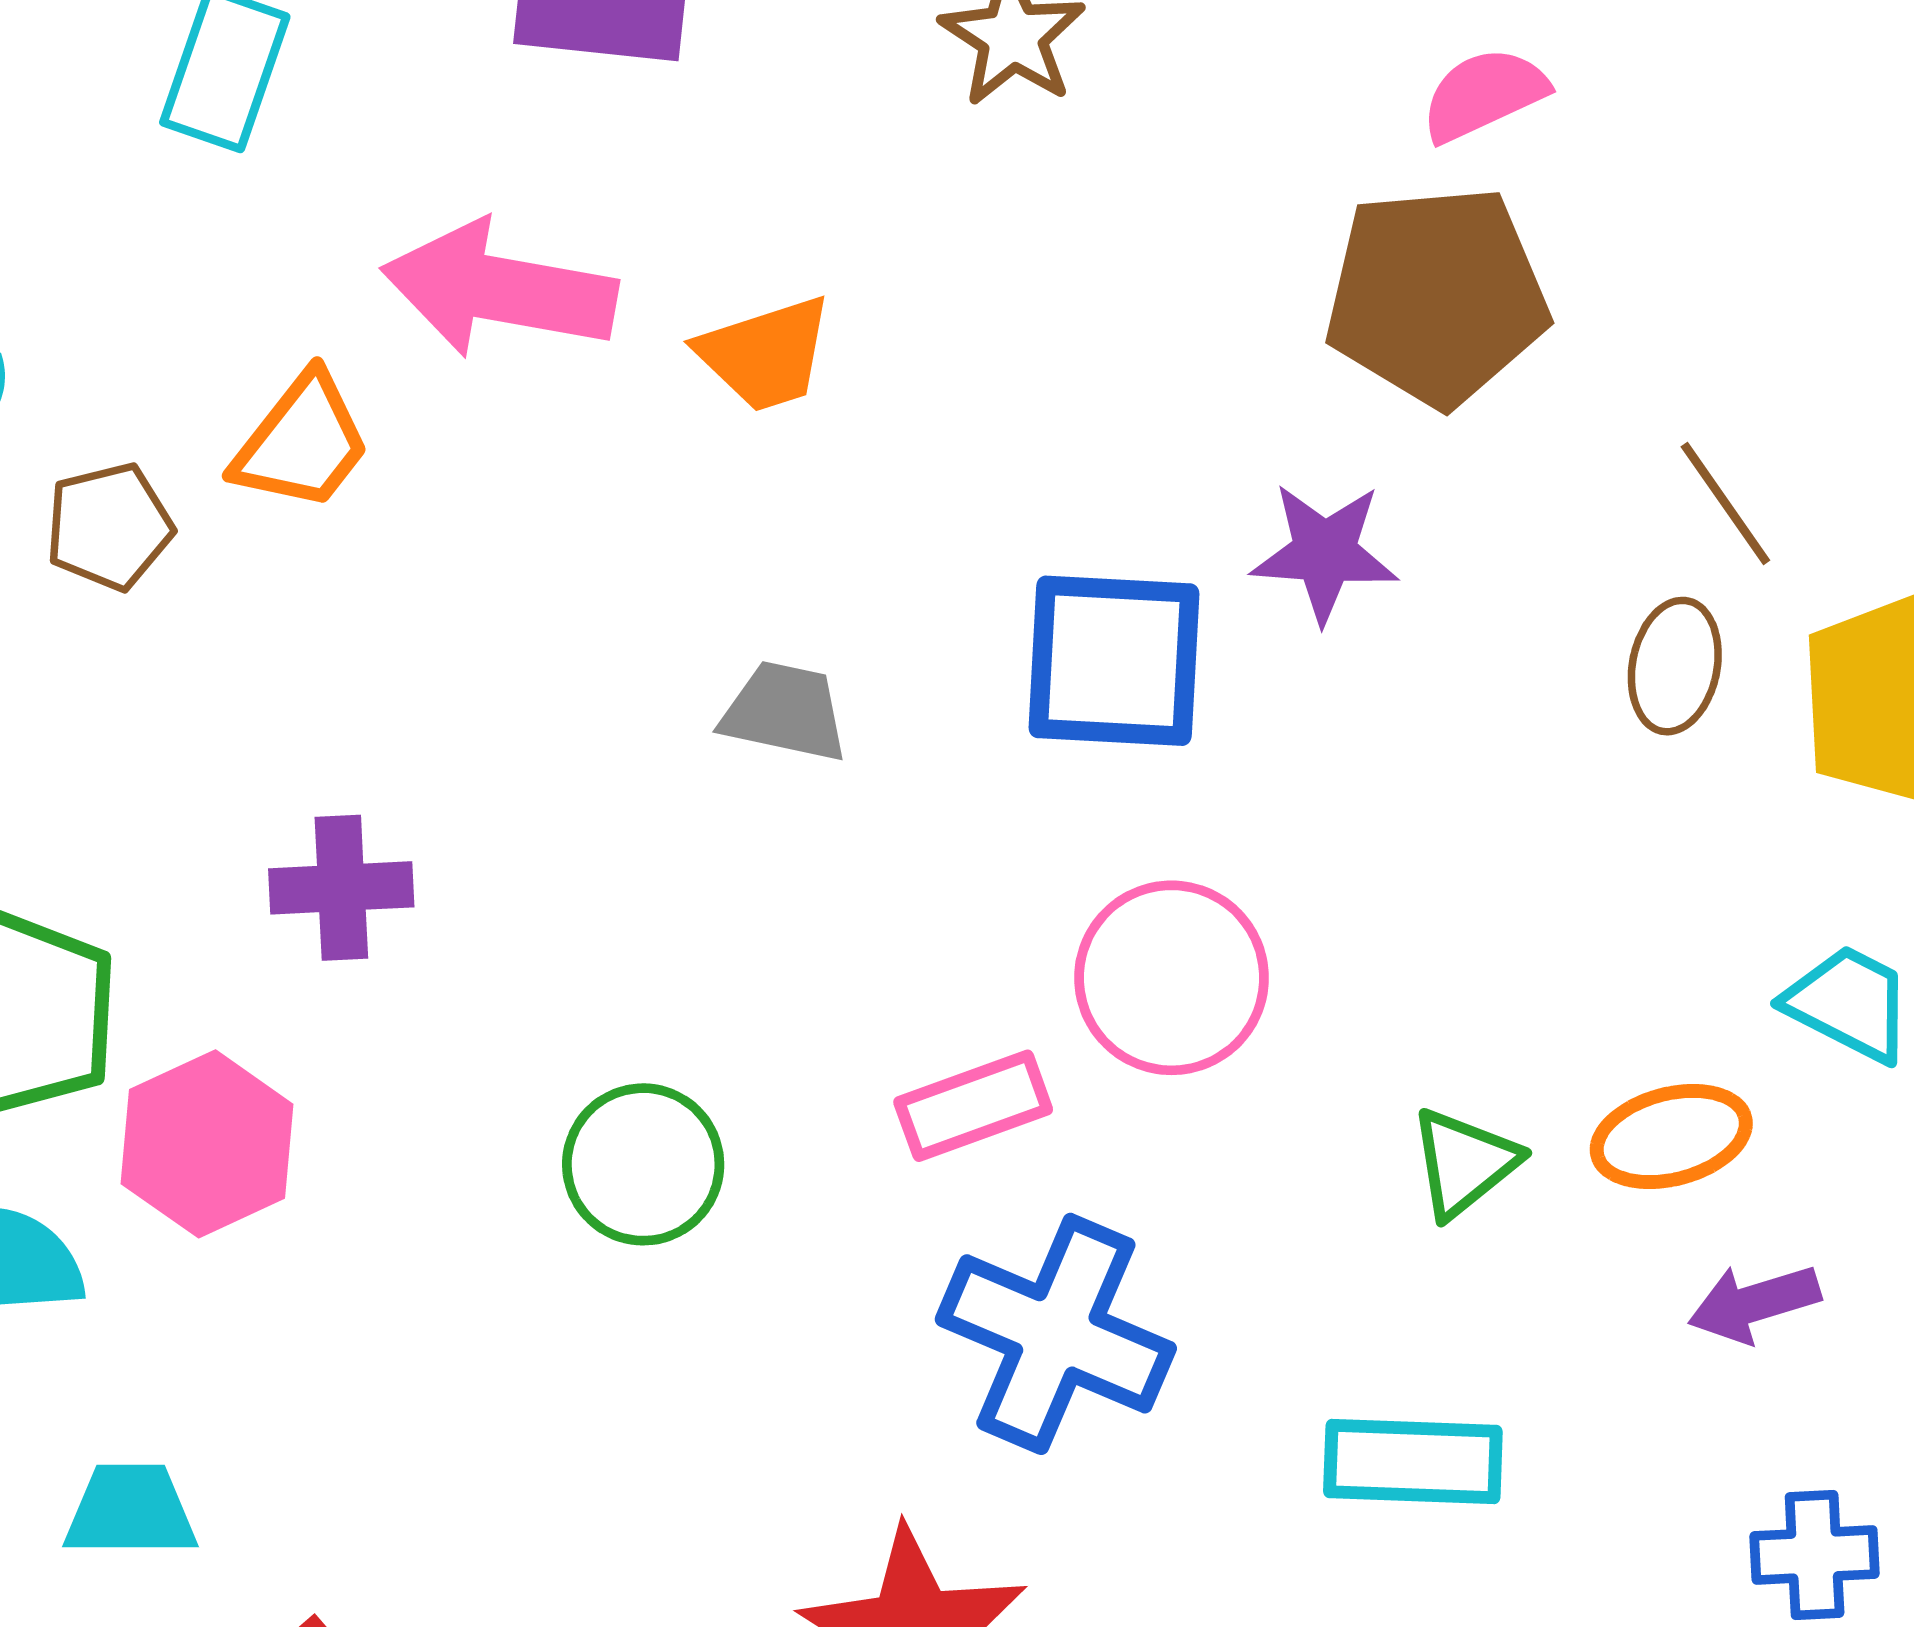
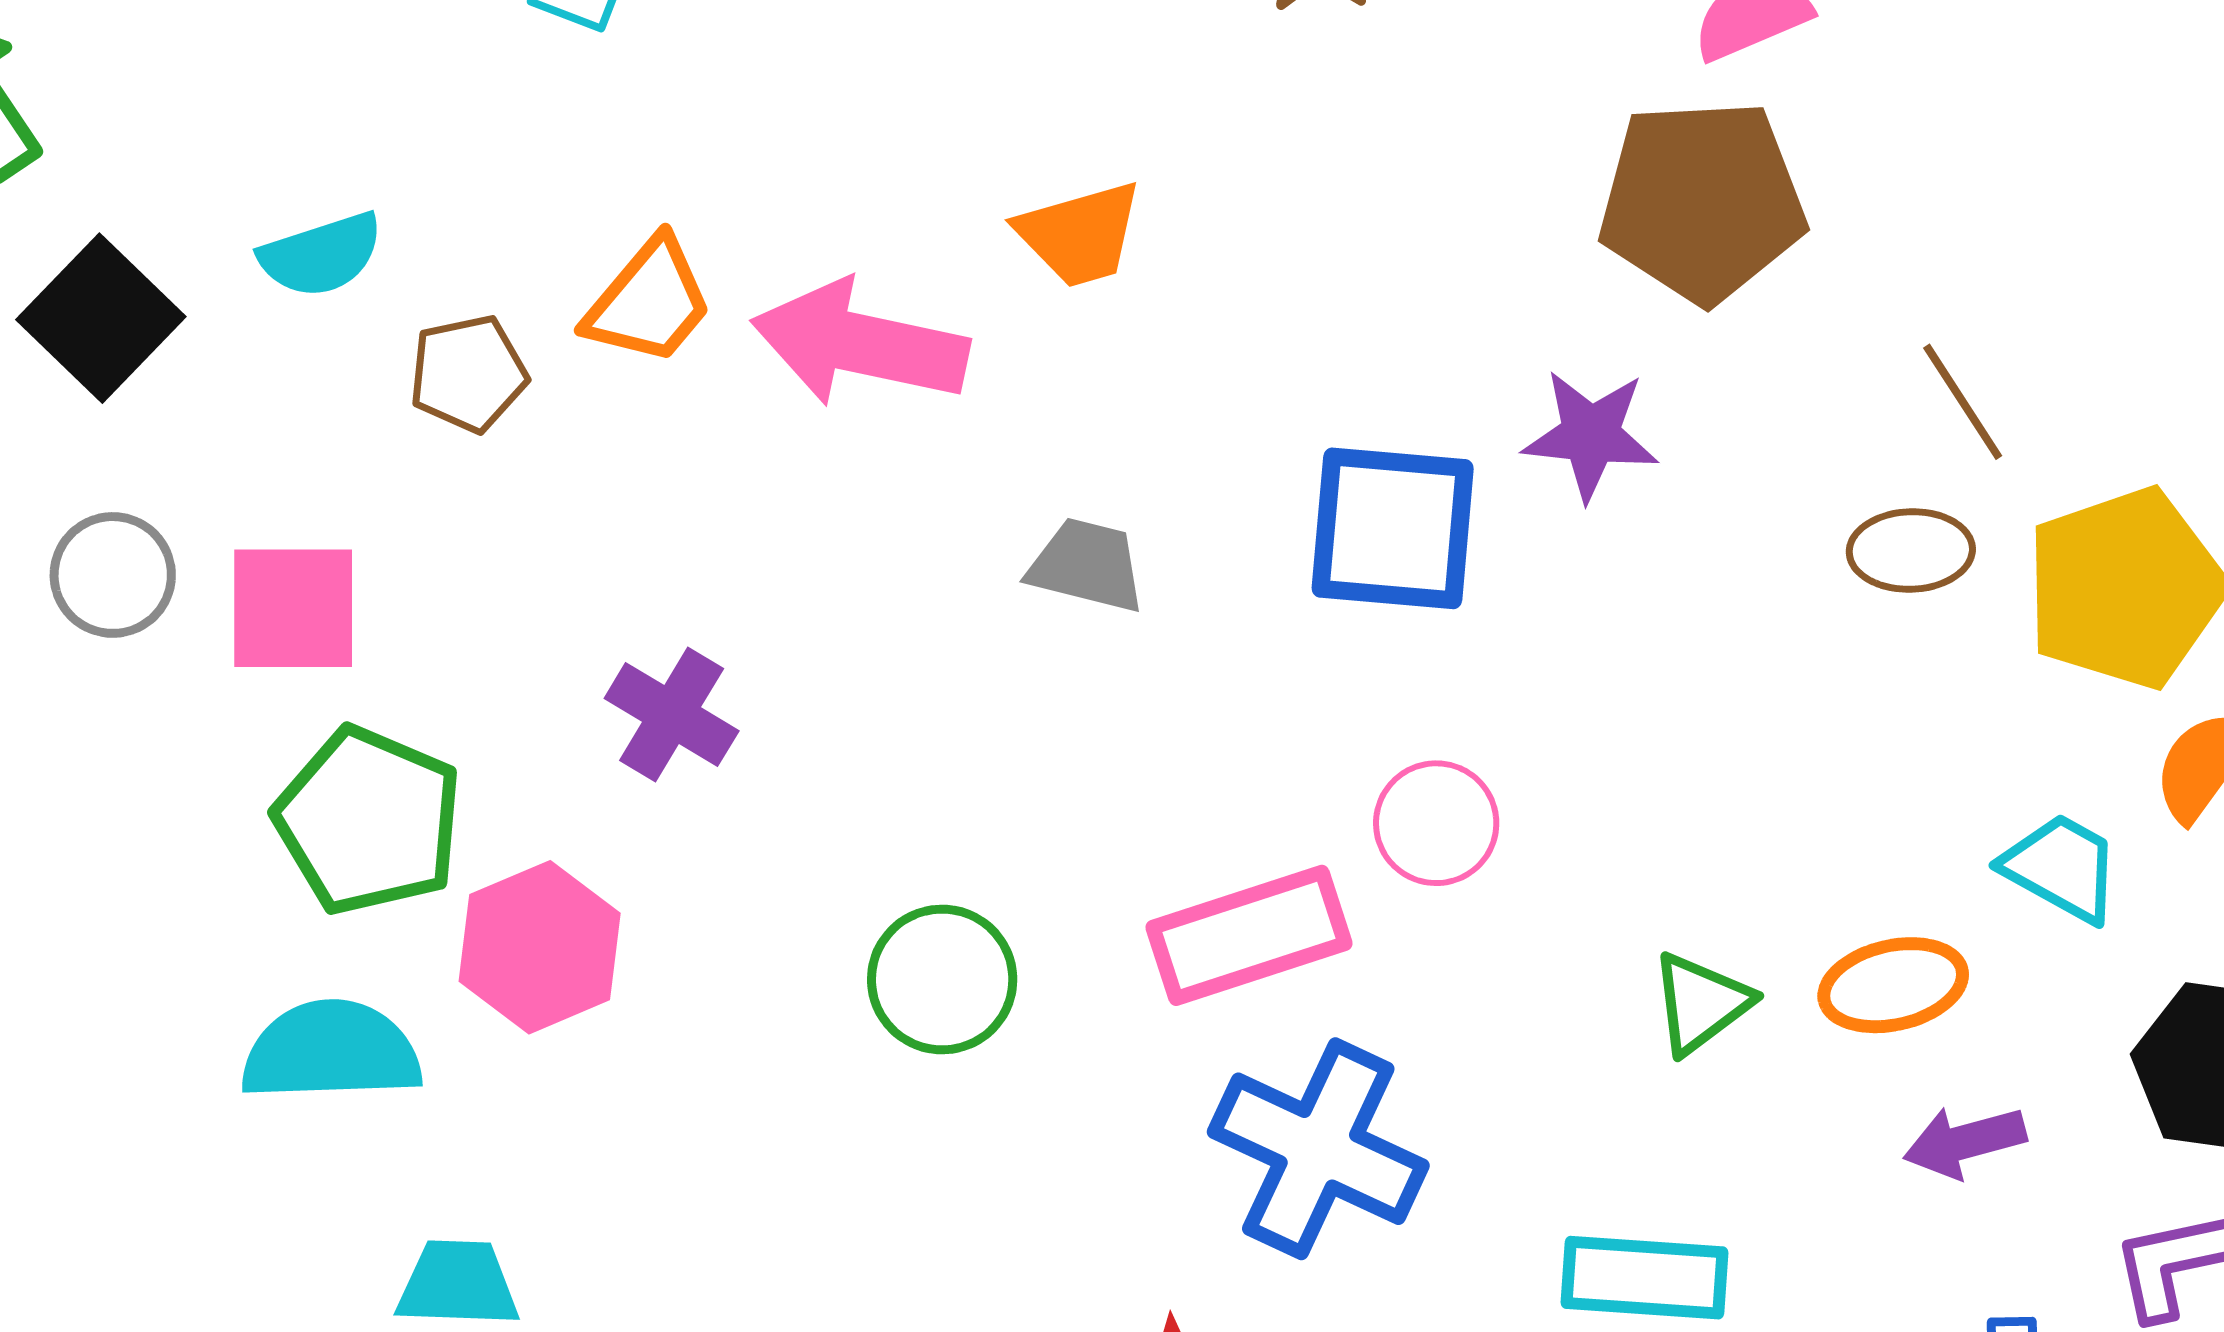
pink arrow: (499, 289) -> (860, 344), moved
brown ellipse: (1675, 666) -> (1911, 551), turned 75
purple cross: (341, 888) -> (672, 715), turned 32
pink circle: (1172, 978) -> (1436, 823), size x0.7
pink rectangle: (973, 1106) -> (1249, 935), size x1.4

